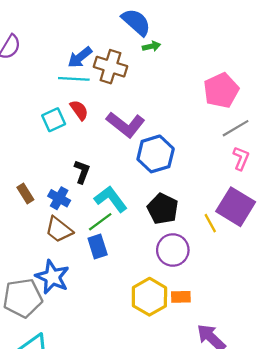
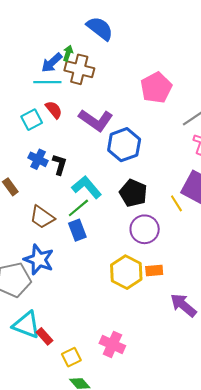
green arrow: (151, 46) -> (68, 53), moved, turned -56
pink pentagon: (221, 90) -> (156, 88), moved
blue cross: (59, 198) -> (38, 159), moved

